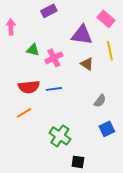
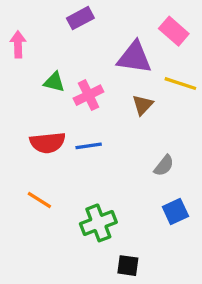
yellow line: (110, 51) -> (180, 84), turned -60
brown triangle: (87, 64) -> (143, 105), turned 40
orange line: (24, 113) -> (39, 200), moved, turned 63
green cross: (60, 136) -> (98, 223), turned 35

